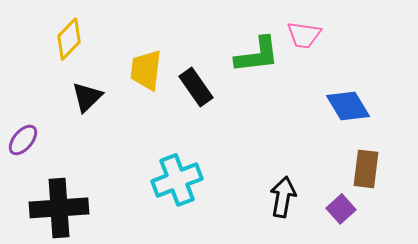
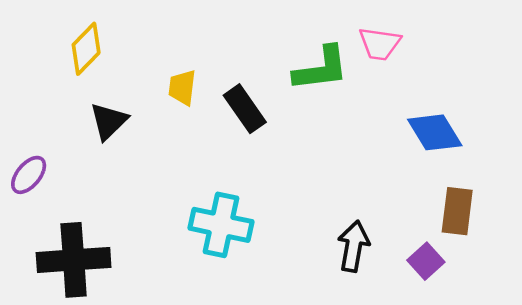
yellow trapezoid: (146, 70) -> (182, 87), size x0.7
cyan cross: (177, 180) -> (221, 225), turned 33

